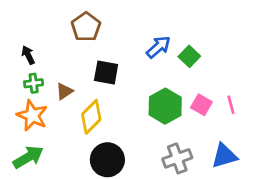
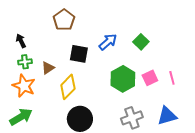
blue arrow: (158, 47) -> (108, 42), moved
pink square: (201, 105) -> (150, 78), turned 35

